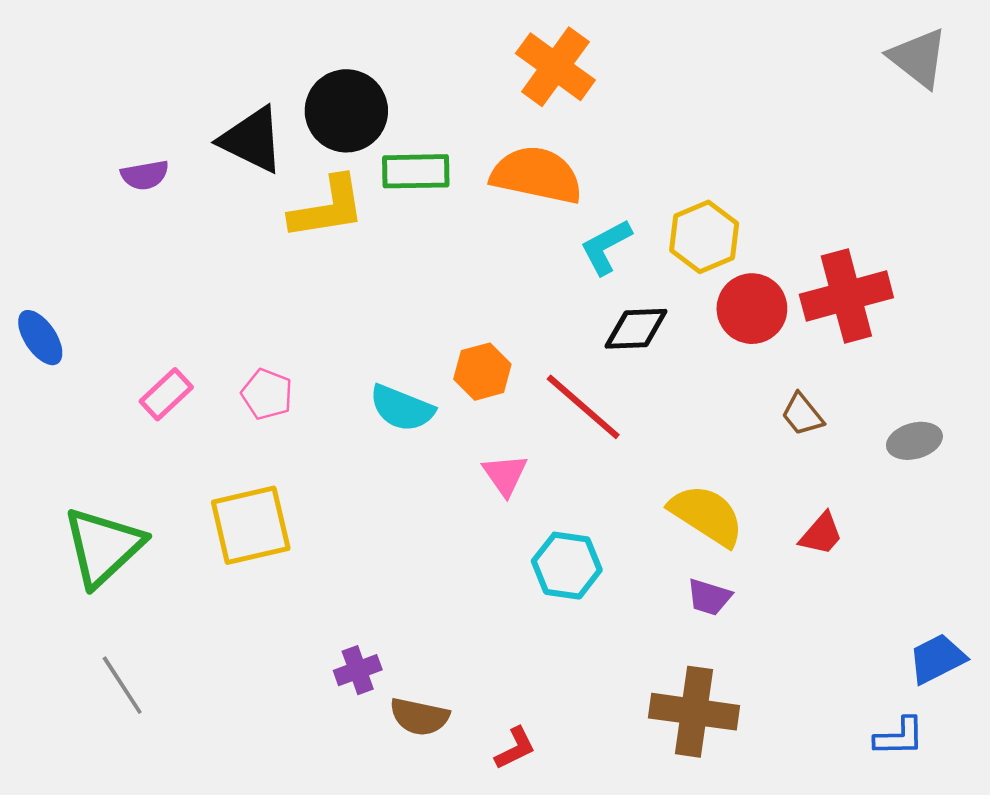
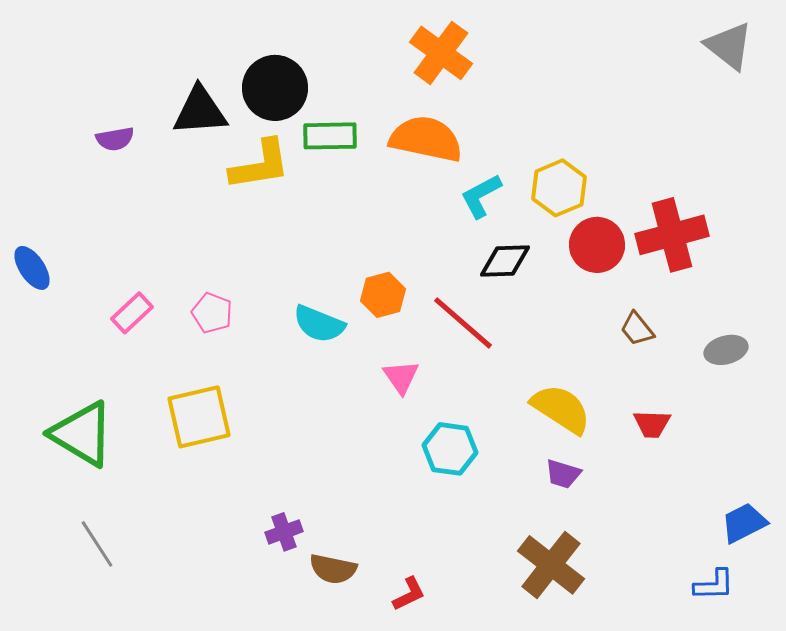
black triangle: (252, 140) -> (200, 111), turned -30
red trapezoid: (821, 534) -> (652, 424), turned 51
green triangle: (103, 547) -> (82, 434), turned -46
brown cross: (694, 712) -> (551, 565), turned 30

